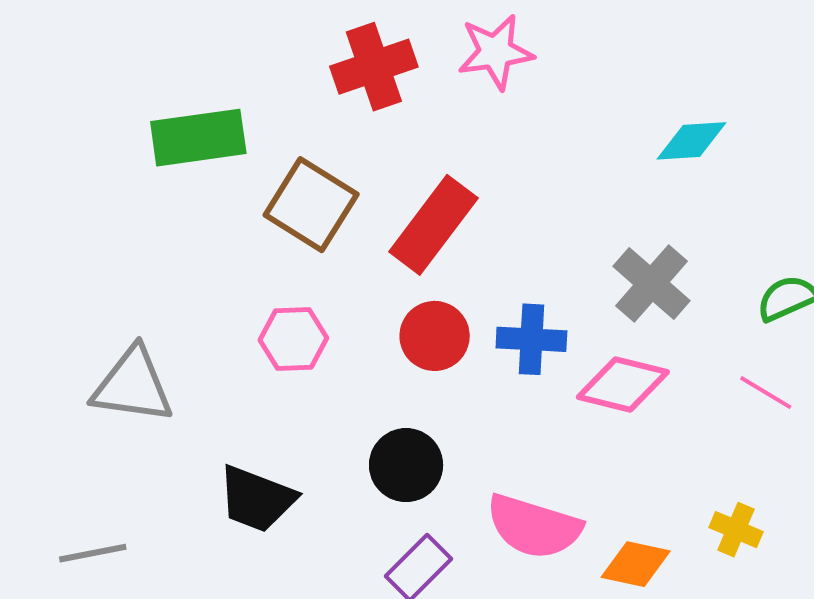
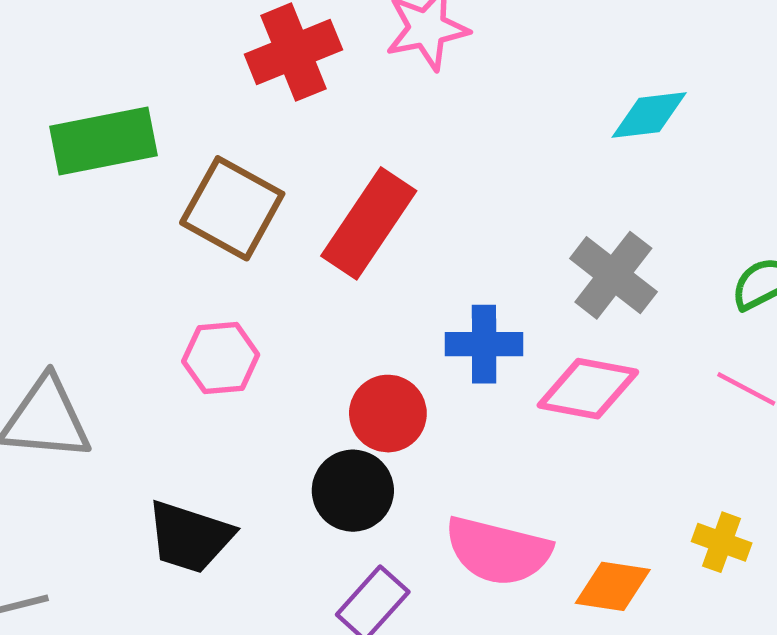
red circle: (435, 336) -> (388, 414), moved

